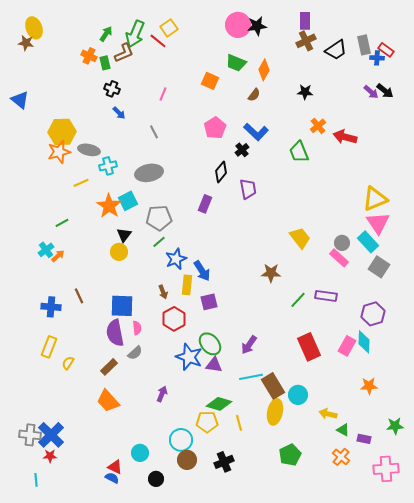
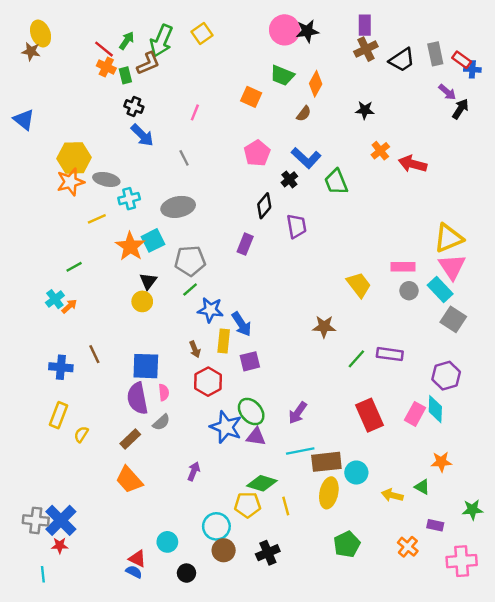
red line: (158, 41) -> (104, 49), moved
blue cross: (377, 58) -> (472, 69), moved
black arrow: (385, 91) -> (460, 109), turned -96
purple arrow: (371, 92) -> (447, 92), moved
blue arrow: (119, 113) -> (142, 135), size x1.5
green trapezoid: (299, 152) -> (336, 182), moved
pink rectangle: (339, 258) -> (403, 267), moved, turned -42
blue star: (176, 259) -> (210, 310), turned 30
brown rectangle: (273, 386) -> (326, 462), turned -65
green triangle: (343, 430) -> (422, 487), moved

